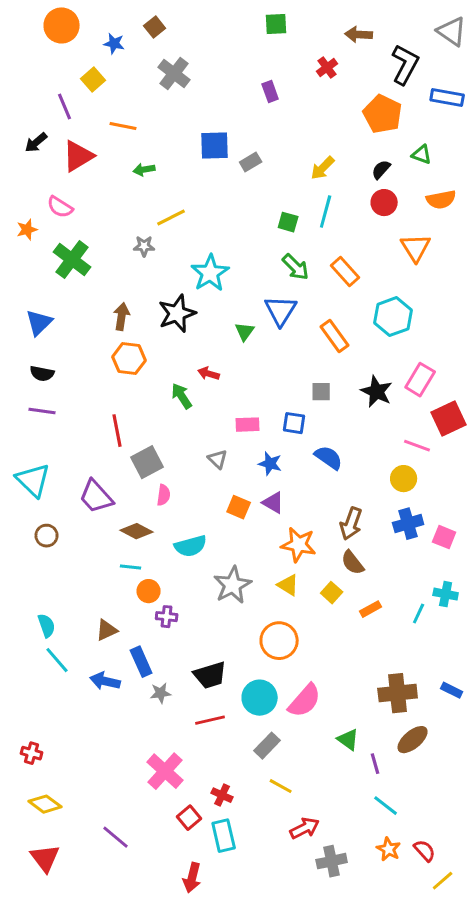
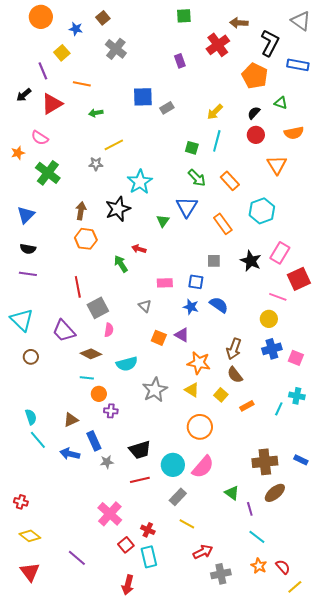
red cross: (327, 68) -> (218, 45), size x1.6
blue star: (270, 464) -> (191, 307), moved
orange circle: (279, 641) -> (200, 427), moved

